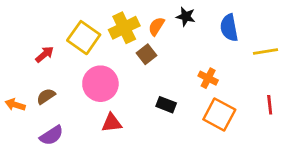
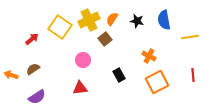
black star: (186, 17) -> (137, 21), moved
pink circle: (100, 84) -> (83, 60), moved, size x0.6
black rectangle: (166, 105) -> (119, 75), turned 40
orange square: (219, 114) -> (157, 82), turned 35

